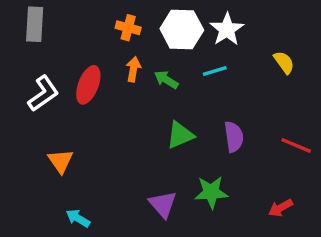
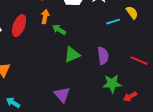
cyan line: (215, 71) -> (113, 22), moved
green arrow: (166, 80) -> (59, 30), moved
green star: (211, 192) -> (112, 84), moved

